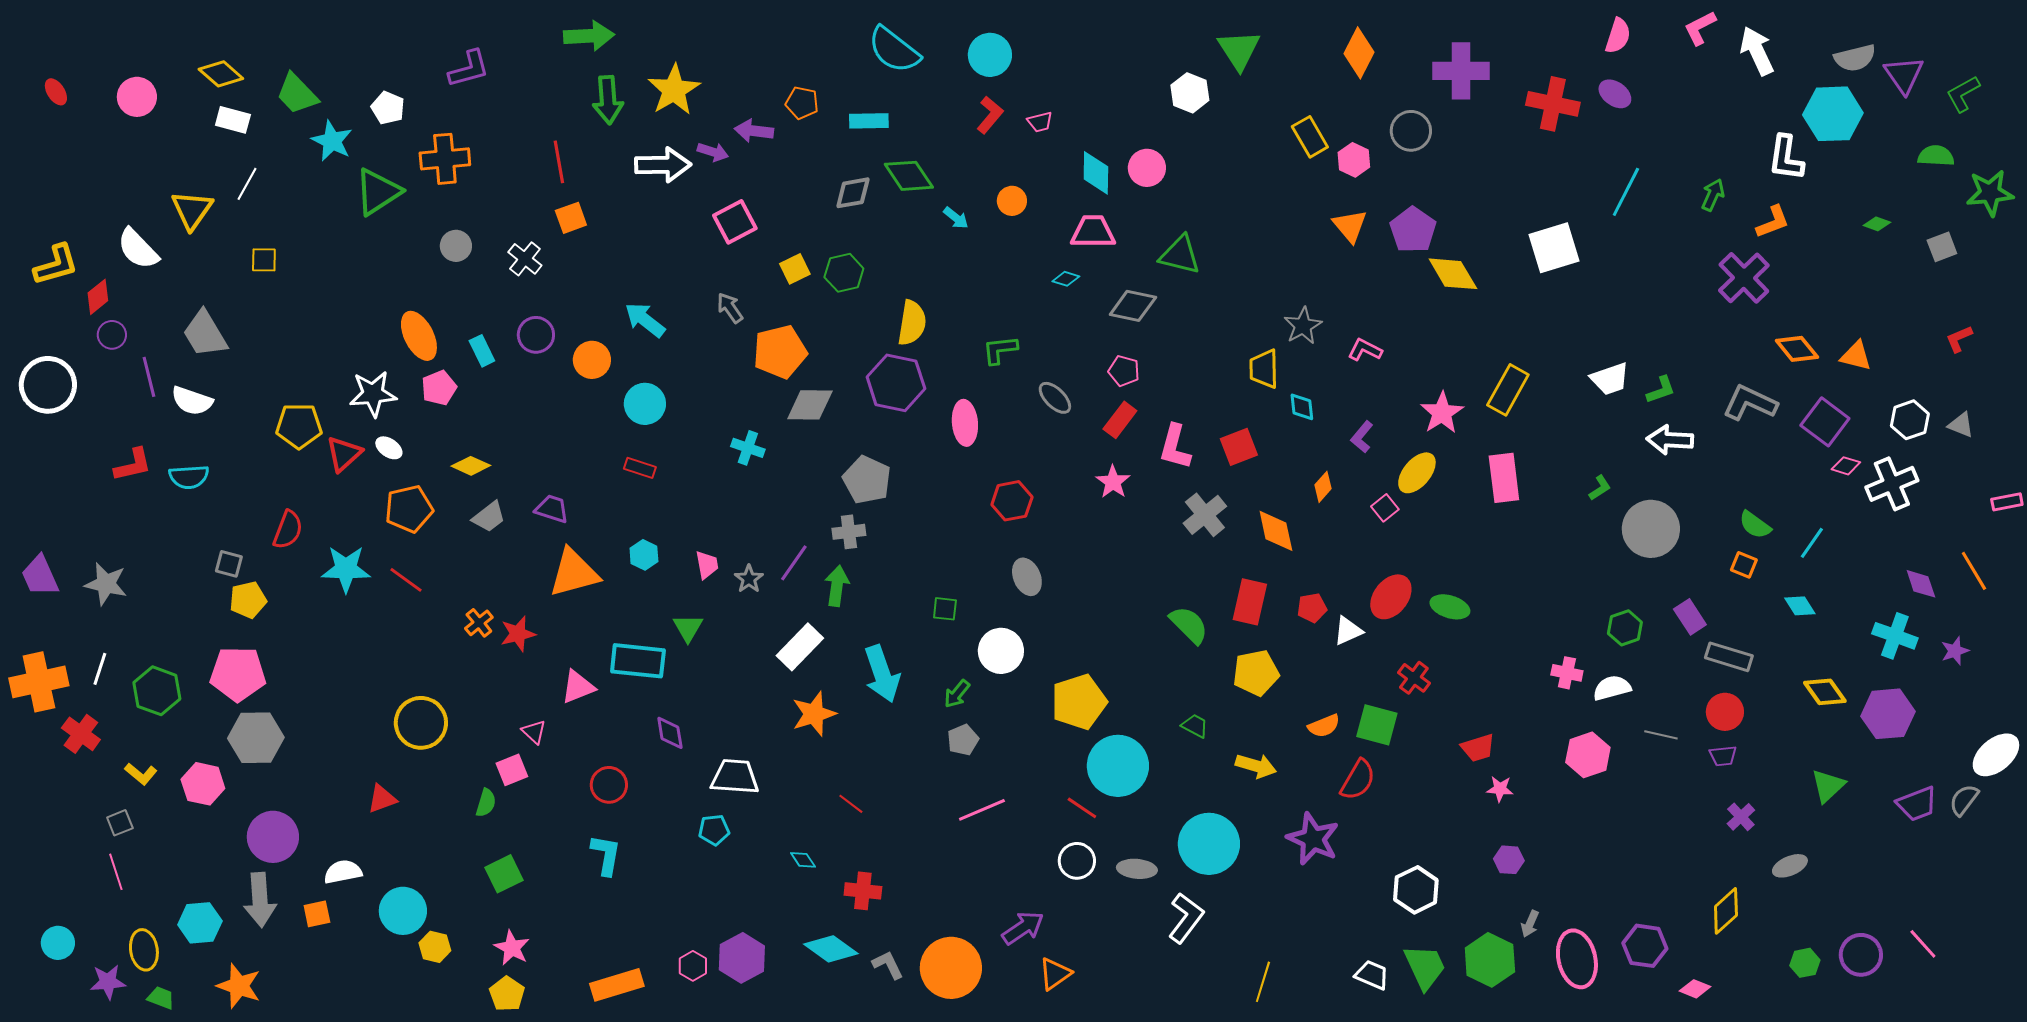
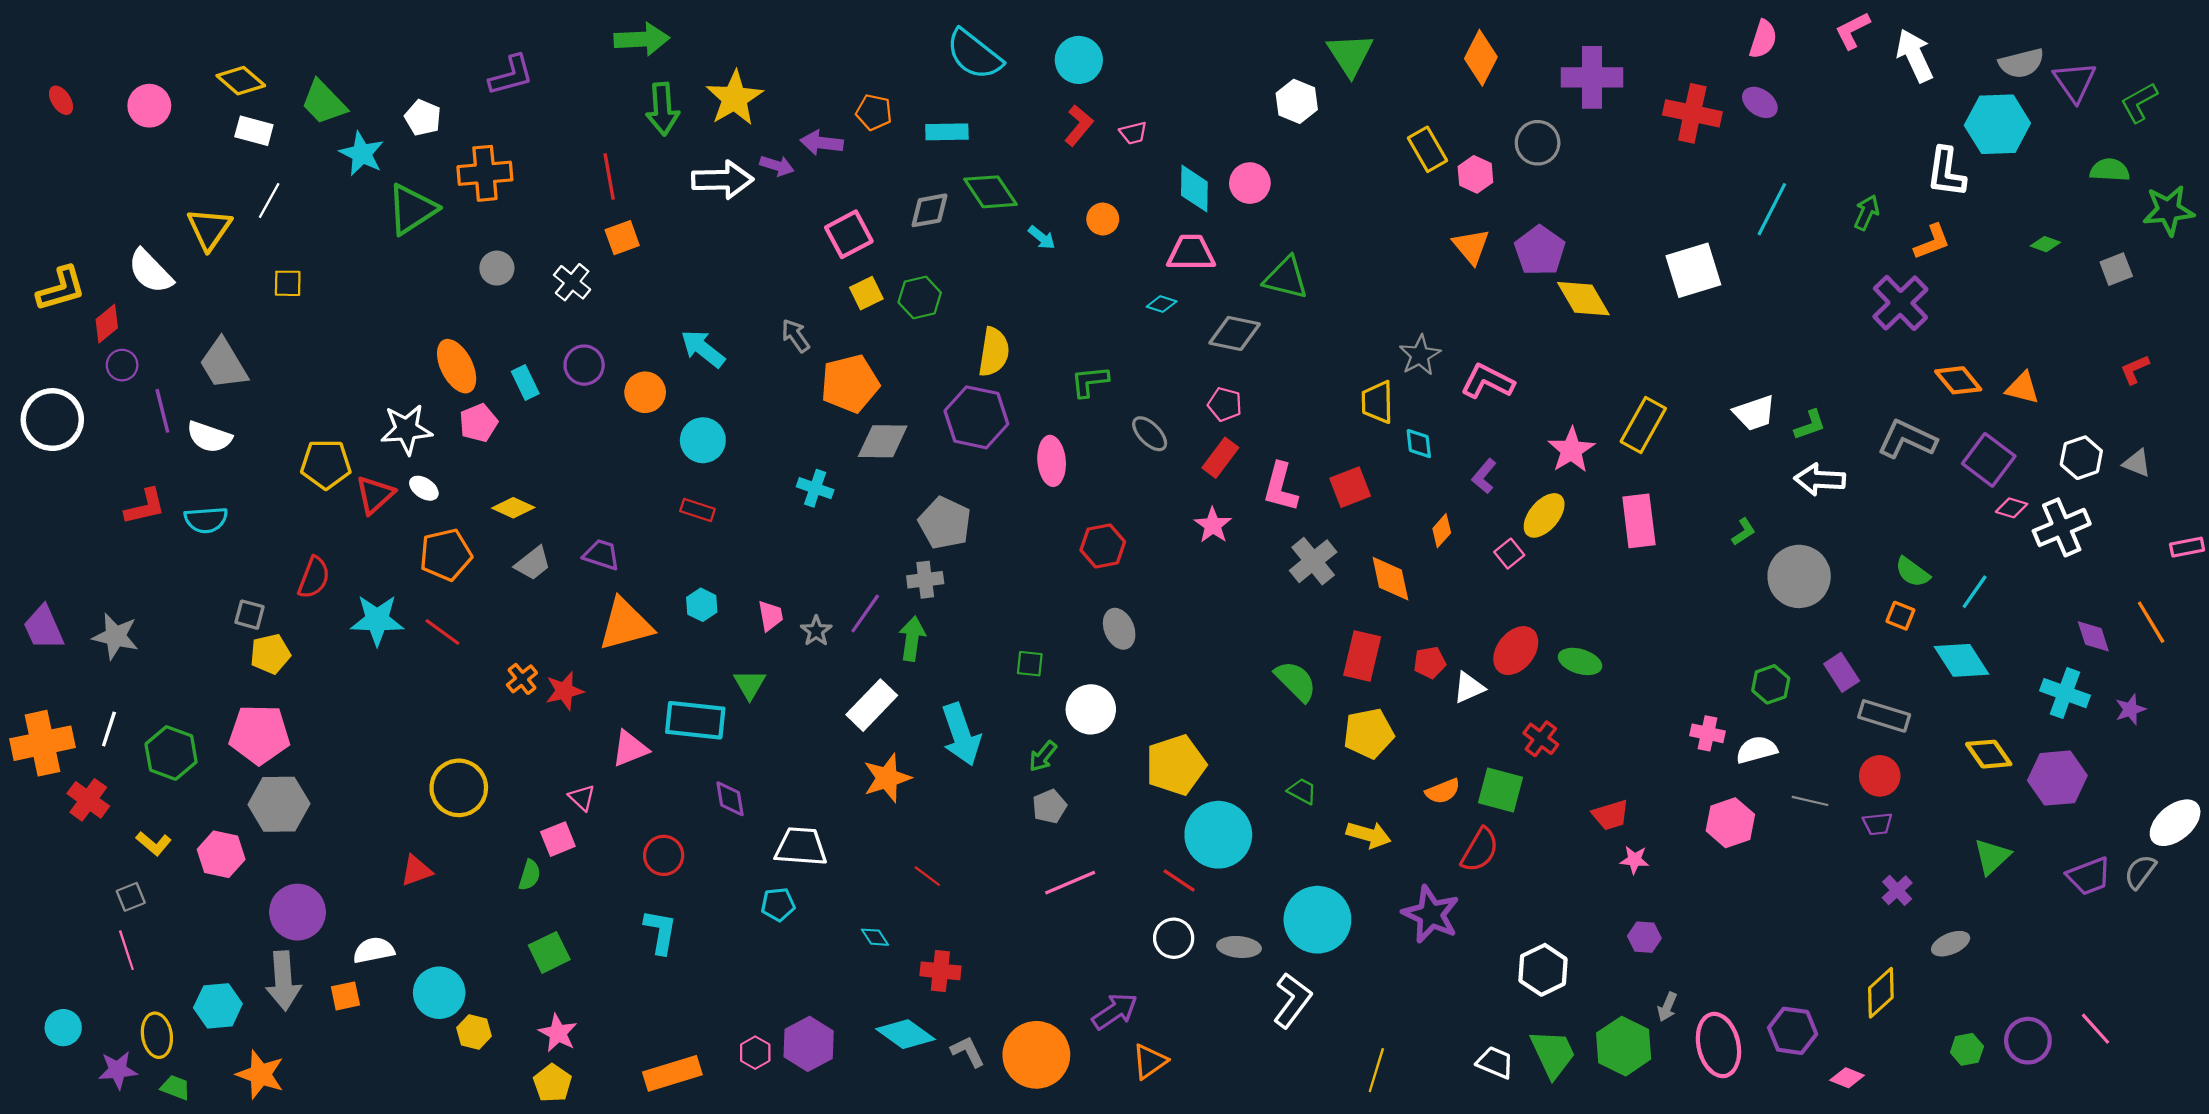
pink square: (735, 222) -> (849, 234), moved
pink L-shape: (1365, 350) -> (1487, 381), size x1.4
cyan diamond: (1800, 606) -> (1961, 660), size x1.6

